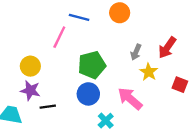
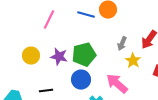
blue line: (79, 17) -> (86, 15), moved
pink line: (59, 37) -> (49, 20), moved
purple star: (30, 90) -> (59, 57), moved

